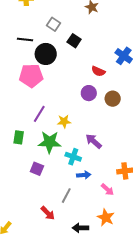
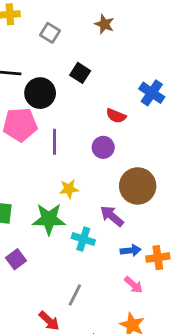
gray square: (53, 24) -> (50, 33), moved
brown circle: (113, 99) -> (138, 186), moved, size x1.6
purple line: (39, 114) -> (54, 142), moved, turned -30
purple square: (37, 169) -> (16, 259), moved, turned 32
blue arrow: (84, 175) -> (131, 250), moved

